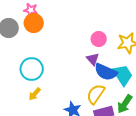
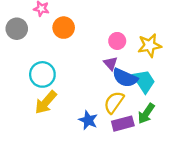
orange circle: (34, 23) -> (64, 28), moved
yellow arrow: (35, 94) -> (46, 102), size x1.6

